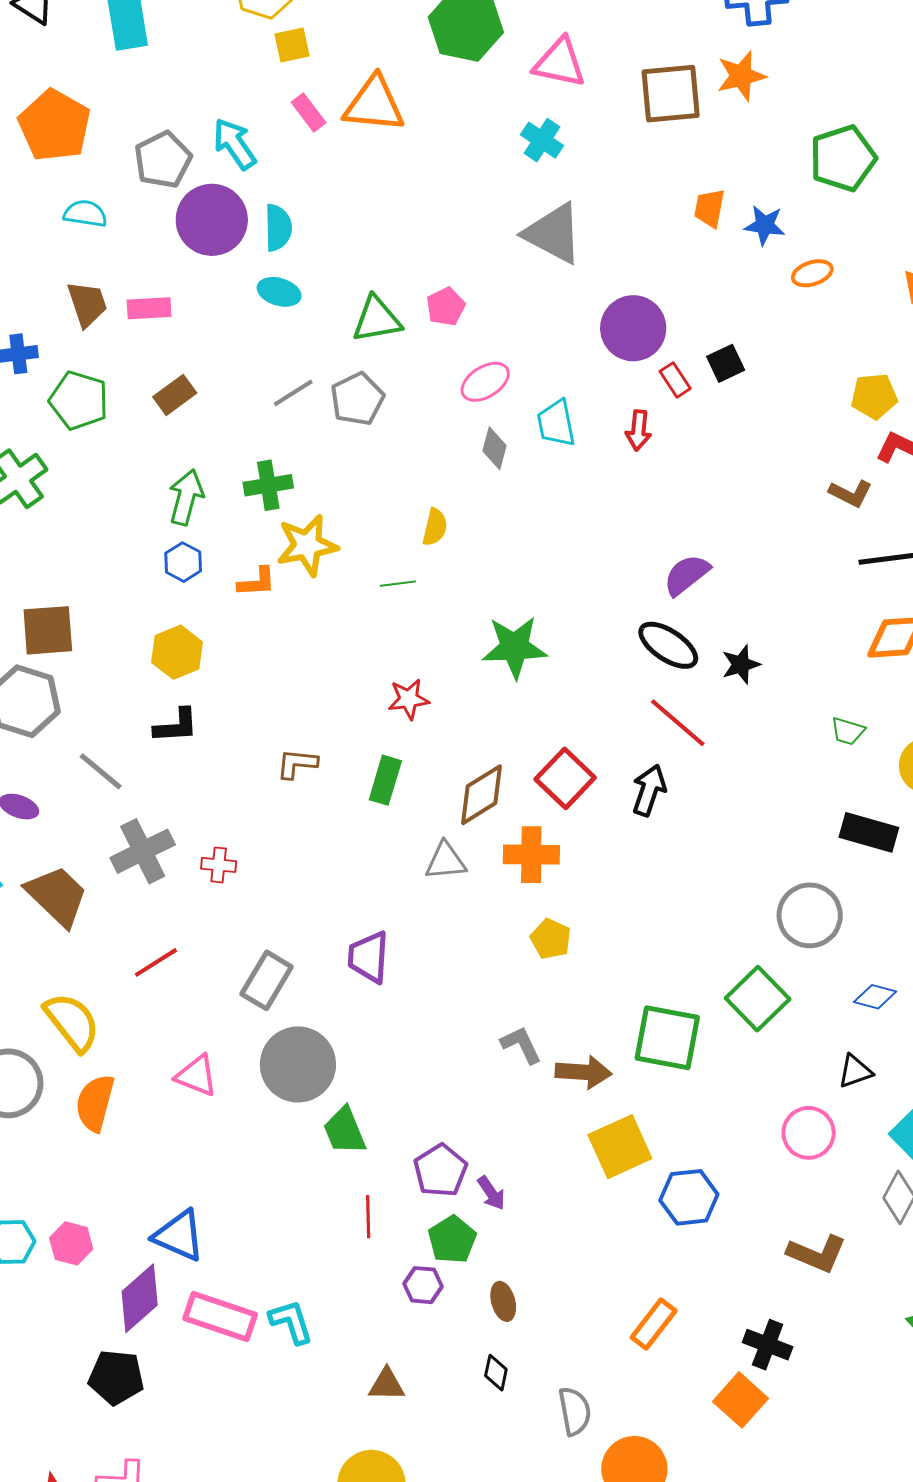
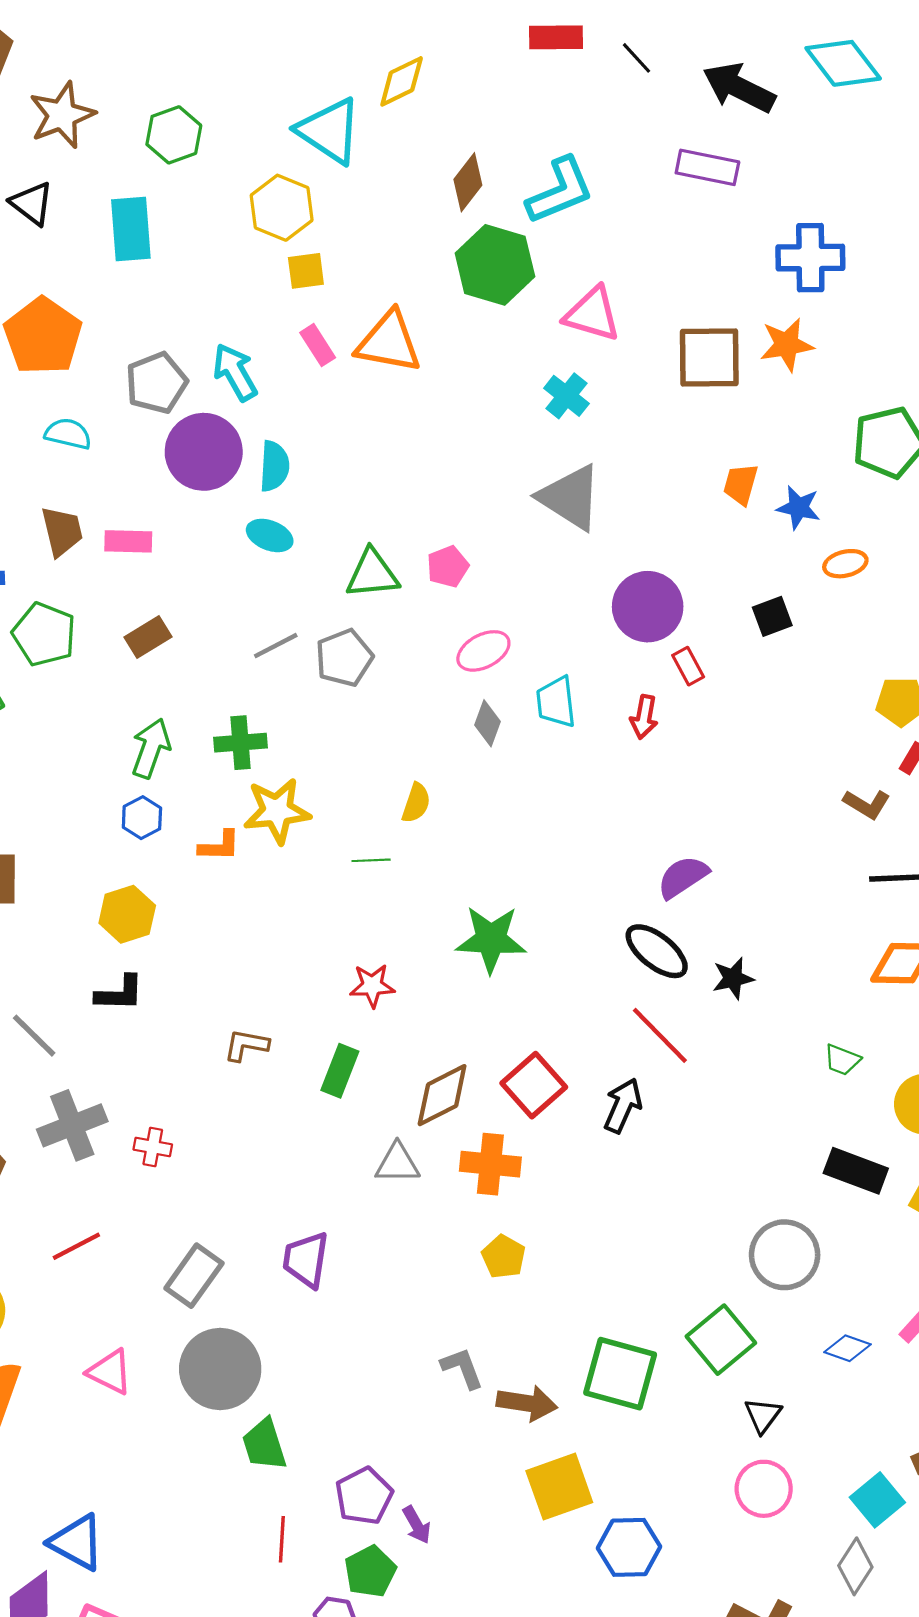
black square: (726, 363) -> (772, 616), moved
black triangle: (855, 1071) -> (763, 1415), moved, turned -39

